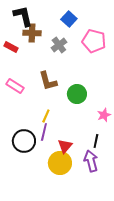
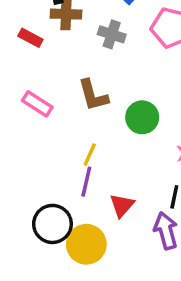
gray cross: (59, 45) -> (112, 34), turned -35
black circle: (24, 141) -> (52, 224), moved
yellow circle: (60, 163) -> (86, 244), moved

